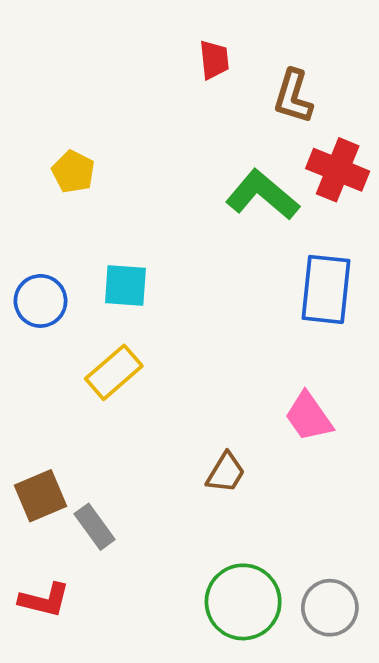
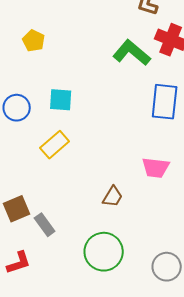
pink trapezoid: (309, 417) -> (156, 168), turned -48
red L-shape: (44, 600) -> (19, 263), turned -32
green circle: (243, 602) -> (104, 252), moved

